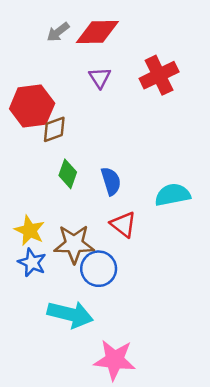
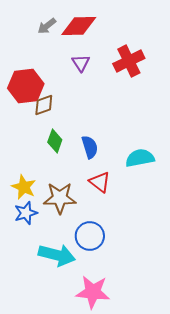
blue star: (32, 263) -> (26, 213), turned 30
blue circle: (99, 269) -> (90, 236), moved

